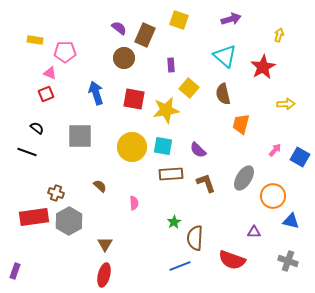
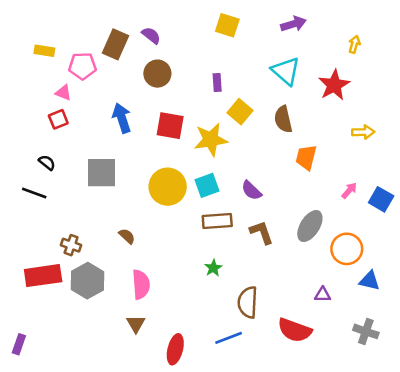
brown rectangle: (145, 35) -> (115, 44), moved
cyan square: (163, 146) -> (207, 185), turned -30
pink semicircle: (134, 203) -> (141, 284), moved, size x1.6
green star: (174, 222) -> (213, 268), moved
brown triangle: (105, 244) -> (136, 324), moved
red ellipse: (104, 275) -> (175, 349), moved

